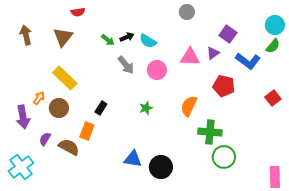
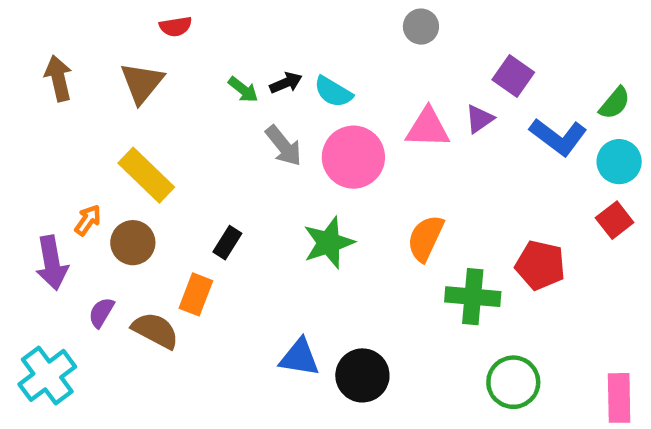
cyan circle: (275, 25) -> (619, 162), moved
pink circle: (157, 70) -> (353, 157), size x1.4
red pentagon: (224, 86) -> (540, 265), moved
green star: (146, 108) -> (329, 243), size x1.6
green circle: (224, 157) -> (513, 382), moved

